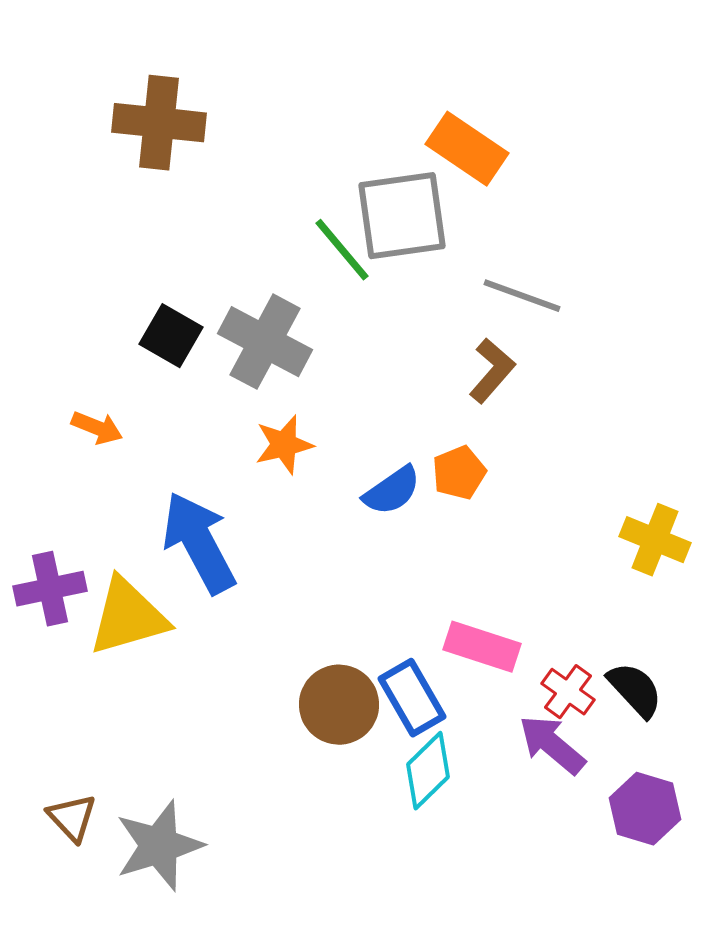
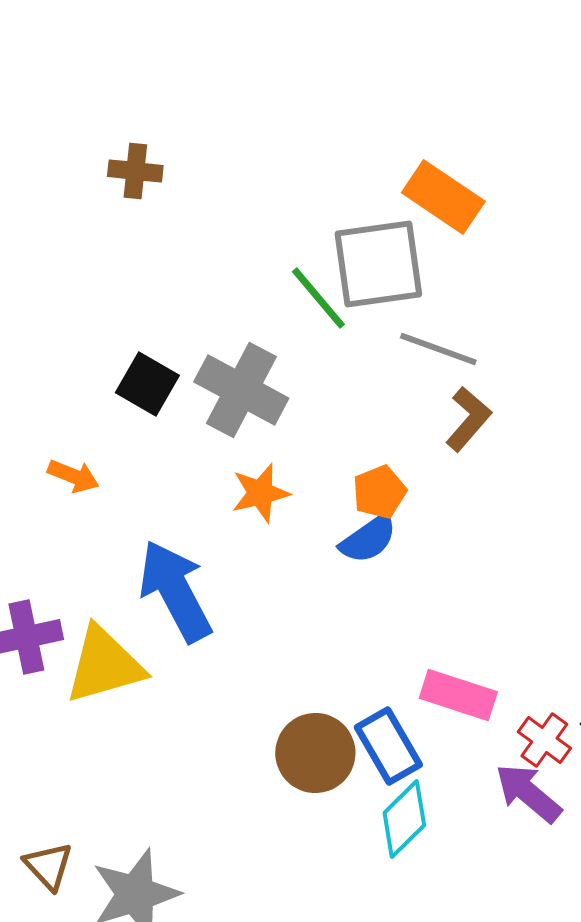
brown cross: (159, 123) -> (135, 171), size x0.6
gray line: (522, 296) -> (438, 349), moved
orange pentagon: (459, 473) -> (379, 492), moved

